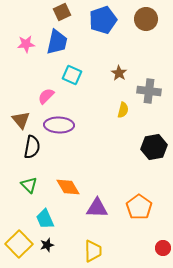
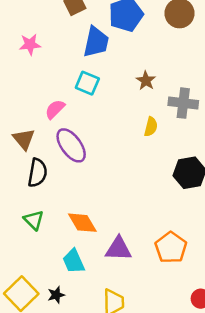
blue trapezoid: (57, 42) -> (96, 42), moved
purple ellipse: (59, 125) -> (71, 145), turned 52
cyan trapezoid: (45, 219) -> (74, 261), moved

